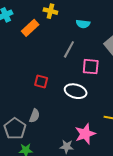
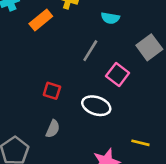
pink square: (91, 67) -> (118, 75), turned 30
gray semicircle: (34, 116) -> (53, 129), moved

